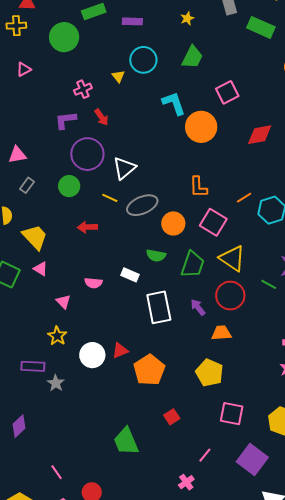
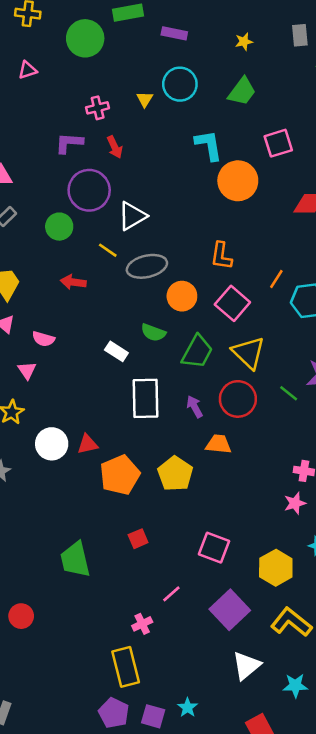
orange line: (244, 198) -> (276, 279), turned -35
pink semicircle: (93, 283) -> (43, 339), moved
yellow pentagon: (209, 373) -> (175, 474), moved

